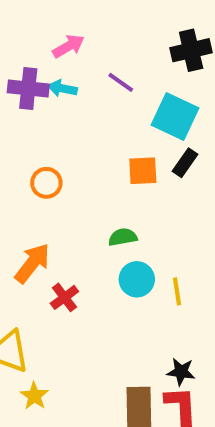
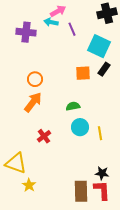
pink arrow: (68, 46) -> (58, 11), moved
purple line: (121, 82) -> (72, 29), turned 32
cyan arrow: (62, 88) -> (51, 22), moved
orange arrow: (32, 263) -> (33, 102), moved

